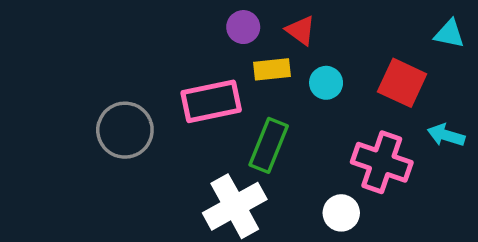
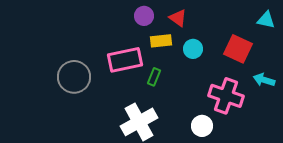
green rectangle: (269, 145) -> (154, 77), moved, size x0.6

